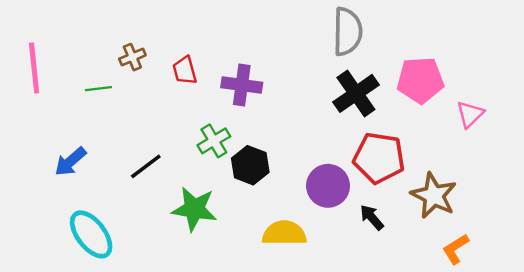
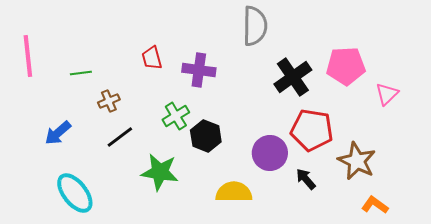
gray semicircle: (347, 32) -> (255, 26), moved
brown cross: (132, 57) -> (109, 101), moved
orange L-shape: (456, 249) -> (375, 205), turned 68

